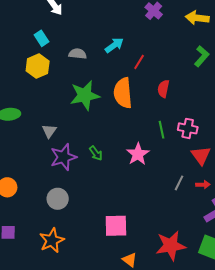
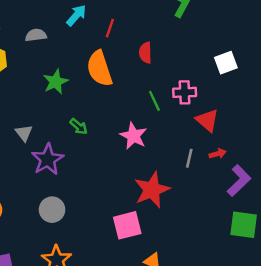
green star: (85, 95) -> (56, 82), size x0.7
green arrow: (96, 153) -> (79, 127), moved
red star: (171, 246) -> (152, 190), moved

